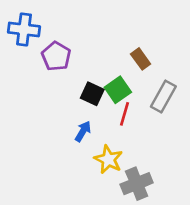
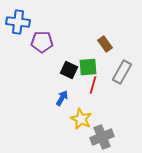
purple pentagon: (56, 56) -> (42, 42), turned -30
green square: (118, 90) -> (88, 67), turned 30

